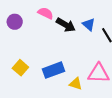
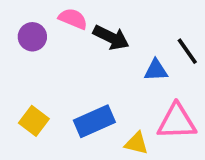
purple circle: (15, 22) -> (32, 37), moved
blue triangle: (89, 24) -> (156, 70), moved, turned -40

